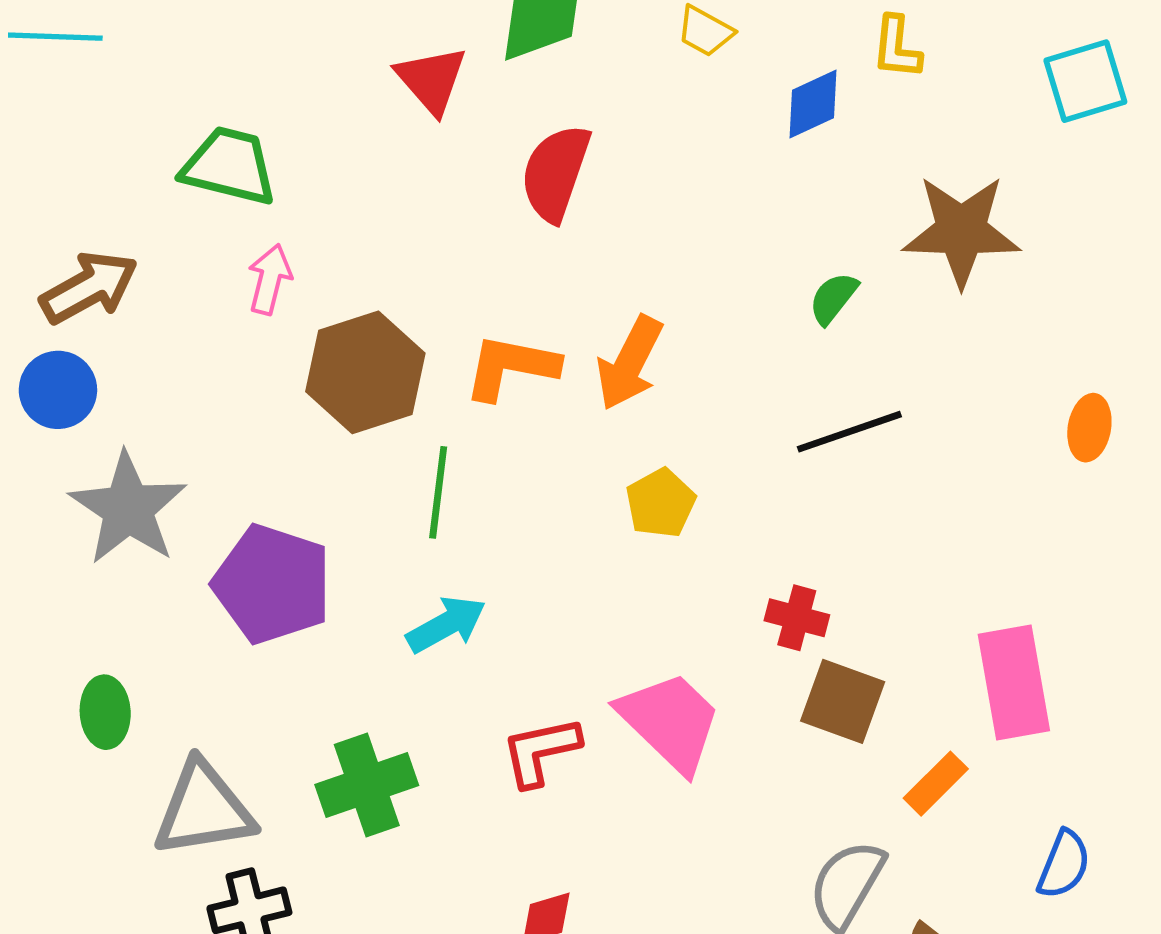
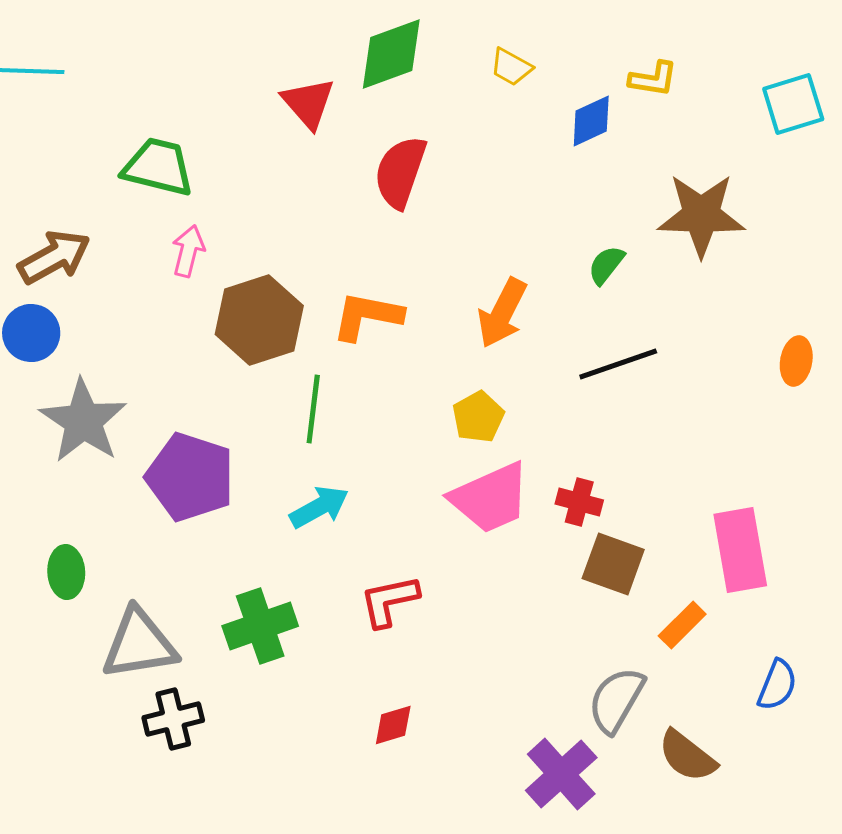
yellow L-shape: (897, 47) -> (653, 79), turned -87
orange arrow: (630, 363) -> (502, 313), moved
pink trapezoid: (670, 722) -> (490, 498), moved, turned 112

